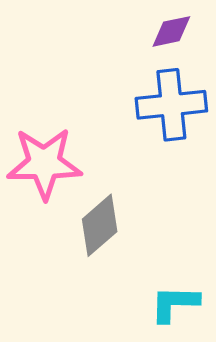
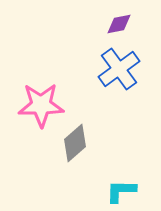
blue cross: (171, 105) -> (119, 69), turned -30

